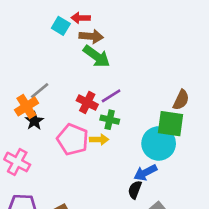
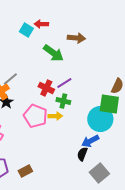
brown arrow: (91, 36) -> (76, 38), moved

